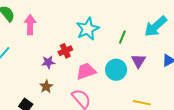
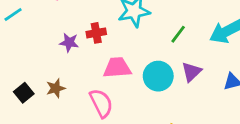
brown star: (46, 87) -> (56, 88), moved

